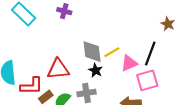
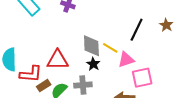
yellow line: (112, 52) -> (110, 48), turned 56
black line: (150, 53) -> (137, 30), moved

